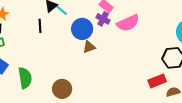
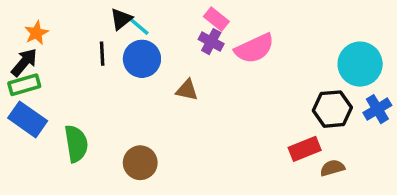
blue circle: (82, 29) -> (142, 59), moved
brown triangle: (89, 47) -> (187, 90), turned 32

